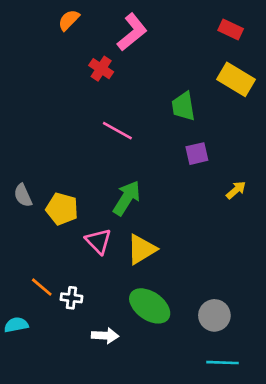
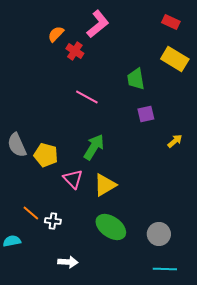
orange semicircle: (69, 20) -> (56, 34), moved
gray semicircle: (23, 195) -> (17, 145), size x1.4
white arrow: (105, 336) -> (68, 262), moved

